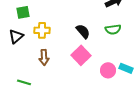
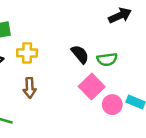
green semicircle: (113, 29) -> (107, 59), moved
pink square: (81, 55) -> (92, 87), moved

